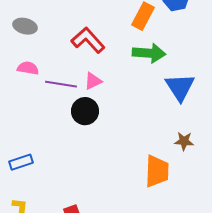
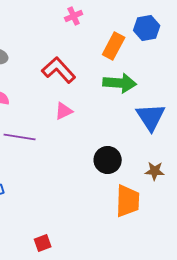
purple line: (61, 84) -> (20, 137), moved
black circle: (85, 111) -> (108, 160), moved

